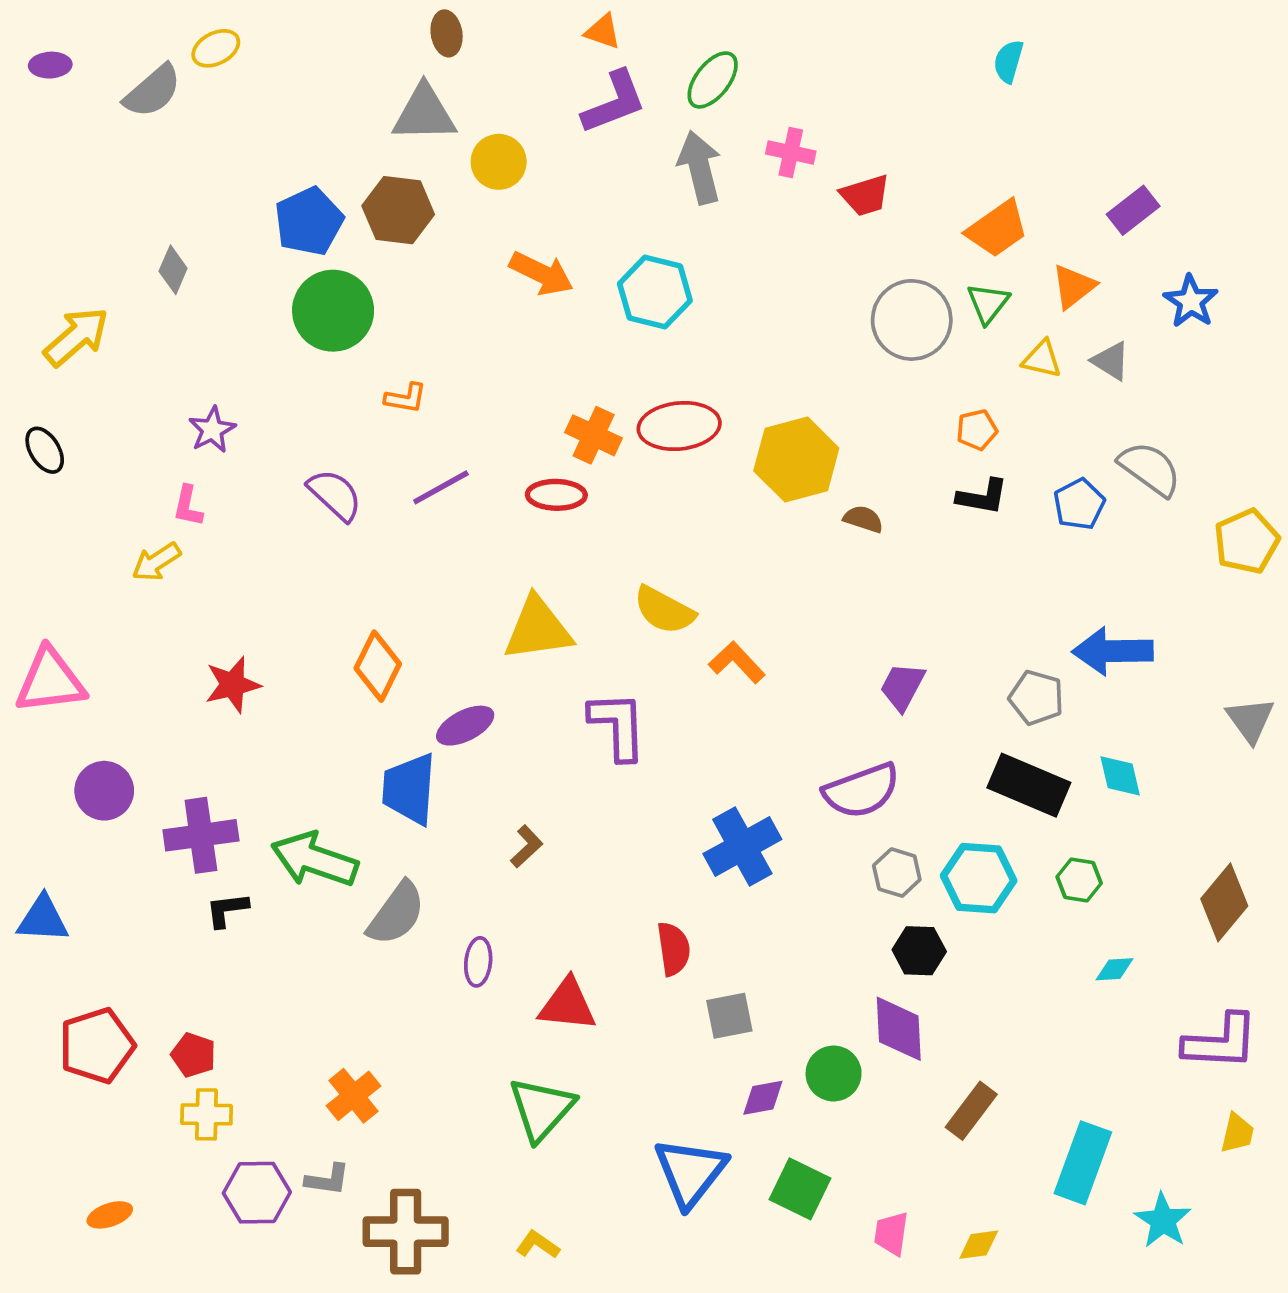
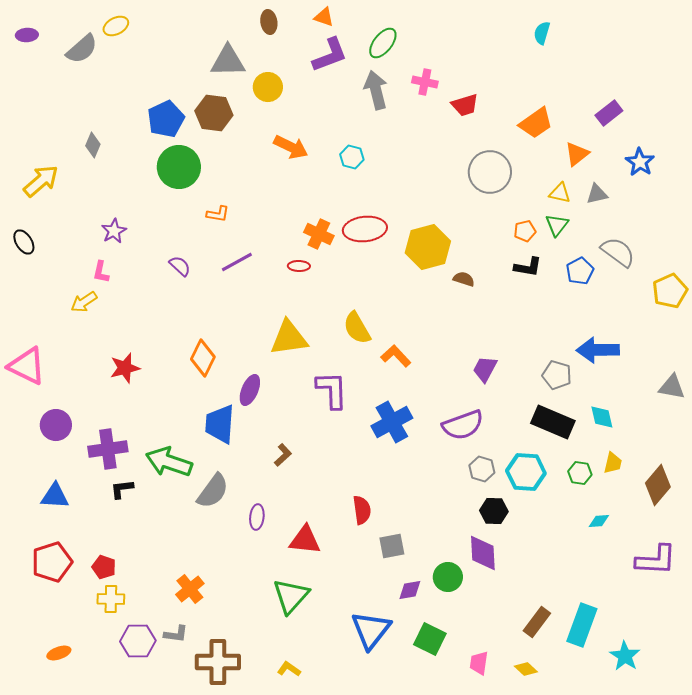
brown ellipse: (447, 33) -> (269, 22), moved
cyan hexagon: (655, 292) -> (352, 157), size x0.6
green triangle: (988, 303) -> (557, 225), moved
gray triangle: (1111, 361) -> (597, 194), turned -45
purple semicircle: (335, 495) -> (180, 266), size x0.7
red ellipse: (556, 495) -> (299, 266), size x0.7
yellow semicircle: (664, 610) -> (357, 328), turned 32
pink triangle: (50, 681) -> (27, 366), turned 33
gray triangle: (1250, 720) -> (672, 387), turned -44
purple ellipse: (465, 726) -> (250, 390), turned -40
blue cross: (742, 847) -> (392, 422), moved
blue triangle: (43, 919) -> (55, 496), moved
brown rectangle: (971, 1111) -> (537, 622), moved
yellow trapezoid: (1237, 1133) -> (613, 463), moved
yellow diamond: (979, 1245) -> (526, 669), turned 50

